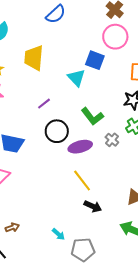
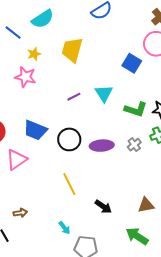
cyan triangle: (76, 78) -> (104, 93), moved
green L-shape: (92, 116) -> (136, 109), moved, turned -45
black circle: (57, 131) -> (69, 139), moved
yellow line: (82, 181) -> (69, 184), moved

